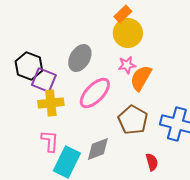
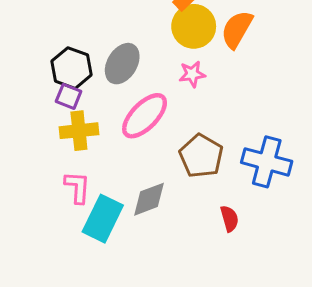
black hexagon: (29, 66) -> (72, 68), moved
orange semicircle: (141, 78) -> (237, 29), moved
purple square: (44, 80) -> (69, 96), size x0.7

